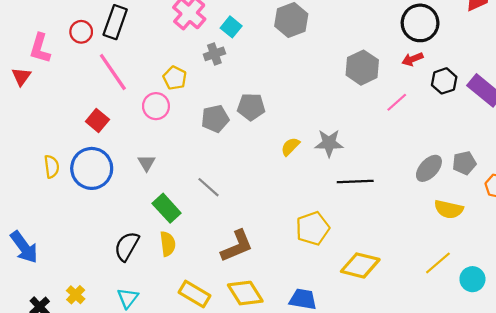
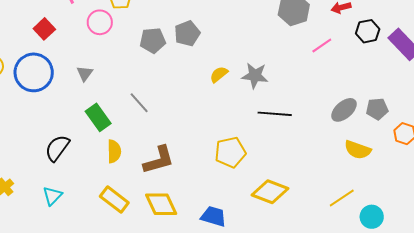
gray pentagon: (251, 107) -> (187, 33), turned -30
yellow semicircle: (168, 244) -> (114, 151), moved

